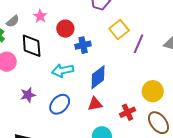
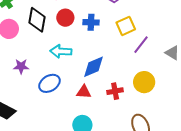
red circle: (65, 29) -> (65, 18), moved
blue cross: (83, 45) -> (91, 22), moved
yellow circle: (153, 91) -> (144, 82), moved
red cross: (128, 112) -> (115, 91), moved

